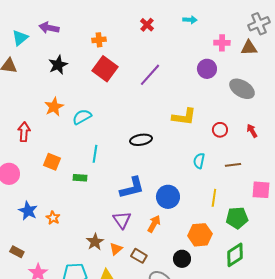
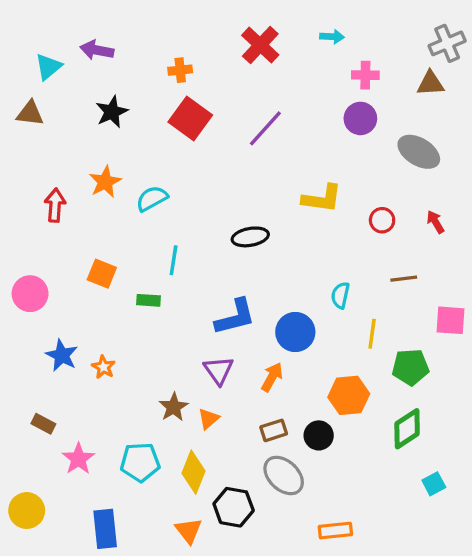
red cross: (147, 25) -> (260, 45), size x1.6
pink cross: (222, 43) -> (365, 75), moved
red arrow: (24, 132) -> (55, 205), moved
cyan semicircle: (199, 161) -> (340, 295), moved
brown rectangle: (139, 256) -> (274, 430), moved, turned -49

